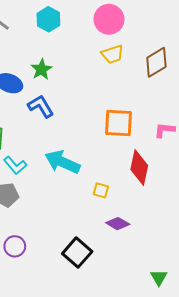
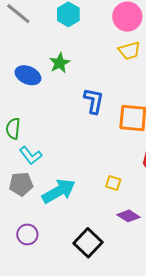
blue L-shape: (41, 106) -> (94, 101), moved, turned 40
cyan arrow: (62, 162) -> (59, 191), moved, turned 124

